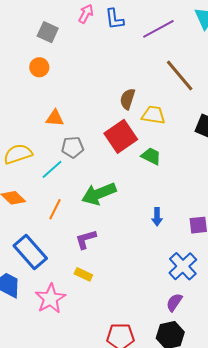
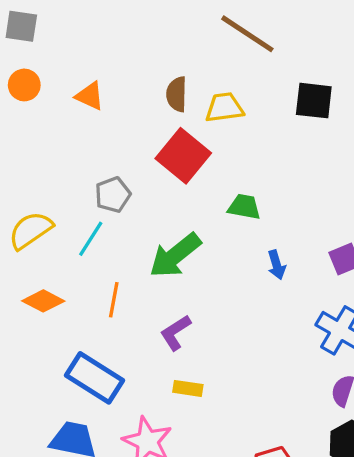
orange triangle: (55, 118) -> (90, 96), moved, turned 36
green trapezoid: (151, 156) -> (244, 207), moved

